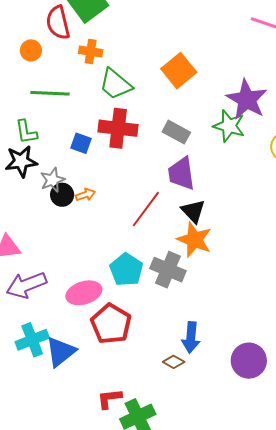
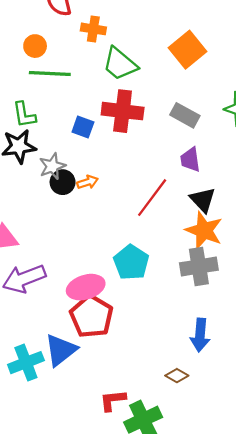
orange circle: (31, 50) -> (35, 46), moved
purple trapezoid: (181, 174) -> (190, 160), size x0.7
gray cross: (168, 270) -> (199, 266), moved, turned -32
red pentagon: (111, 324) -> (91, 316), moved
cyan cross: (32, 340) -> (26, 363), moved
brown diamond: (174, 362) -> (177, 376), moved

